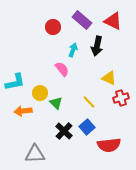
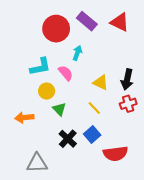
red circle: (53, 27) -> (56, 29), size x1.6
black arrow: (97, 46) -> (127, 79), moved
yellow triangle: (109, 78) -> (101, 83), moved
cyan L-shape: (15, 82) -> (40, 67), moved
yellow circle: (40, 93) -> (47, 91), moved

